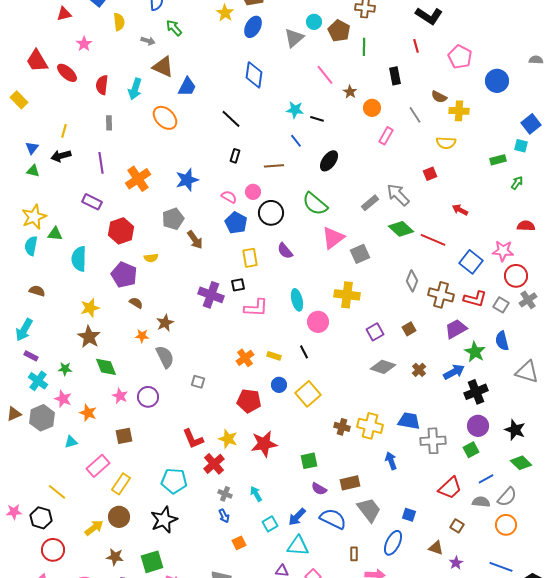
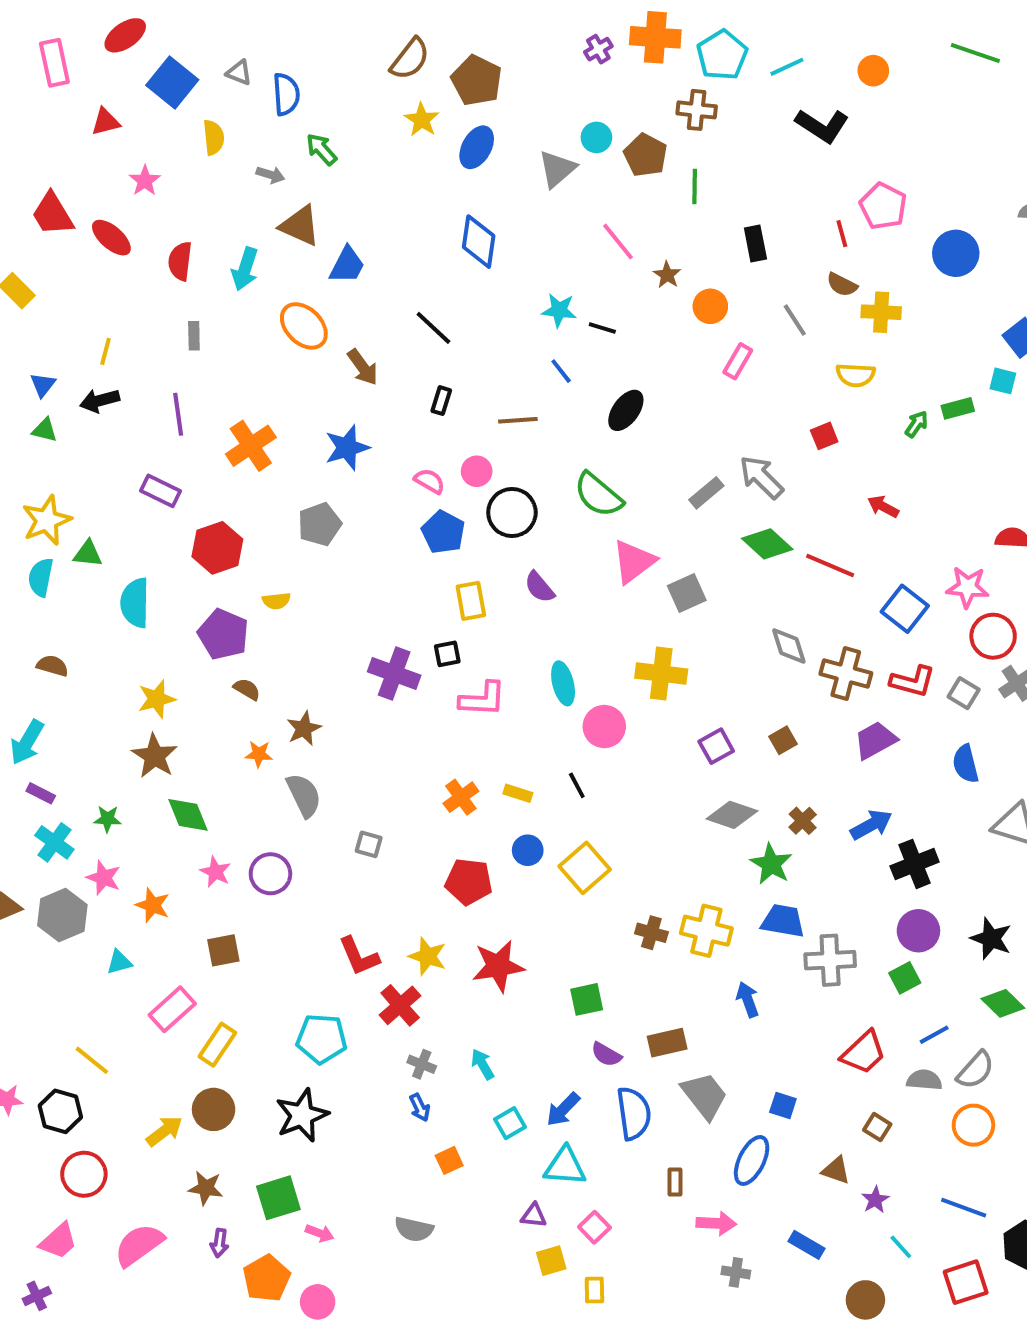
red line: (416, 46) -> (842, 234), moved
green arrow: (517, 183) -> (916, 424), moved
brown arrow: (195, 240) -> (363, 367), moved
gray diamond: (412, 281) -> (789, 646), turned -40
green star: (475, 352) -> (771, 864), moved
blue semicircle: (333, 519) -> (634, 1113), turned 56

